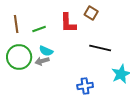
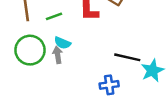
black line: (100, 48) -> (127, 57), moved
gray arrow: (42, 61) -> (58, 55), turned 96

